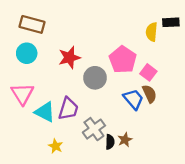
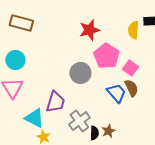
cyan circle: (27, 53) -> (15, 60), moved
red star: (69, 58) -> (89, 30), moved
cyan triangle: (45, 112) -> (34, 118), moved

